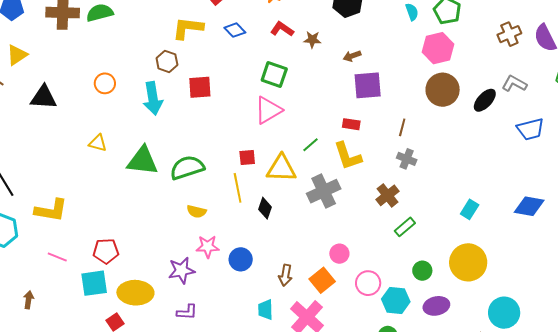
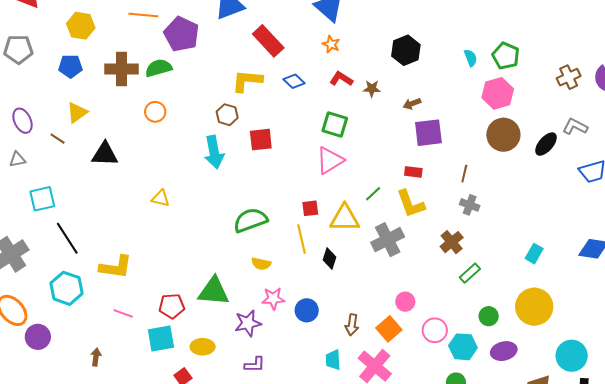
orange circle: (105, 83) -> (155, 112), moved
green triangle: (143, 161) -> (214, 291), moved
yellow ellipse: (135, 293) -> (203, 347), size x0.7

